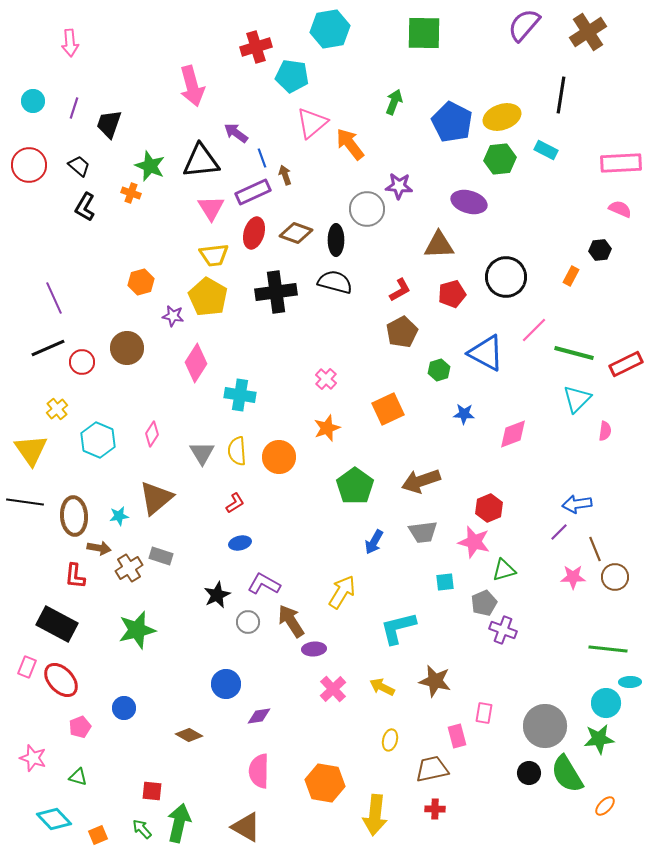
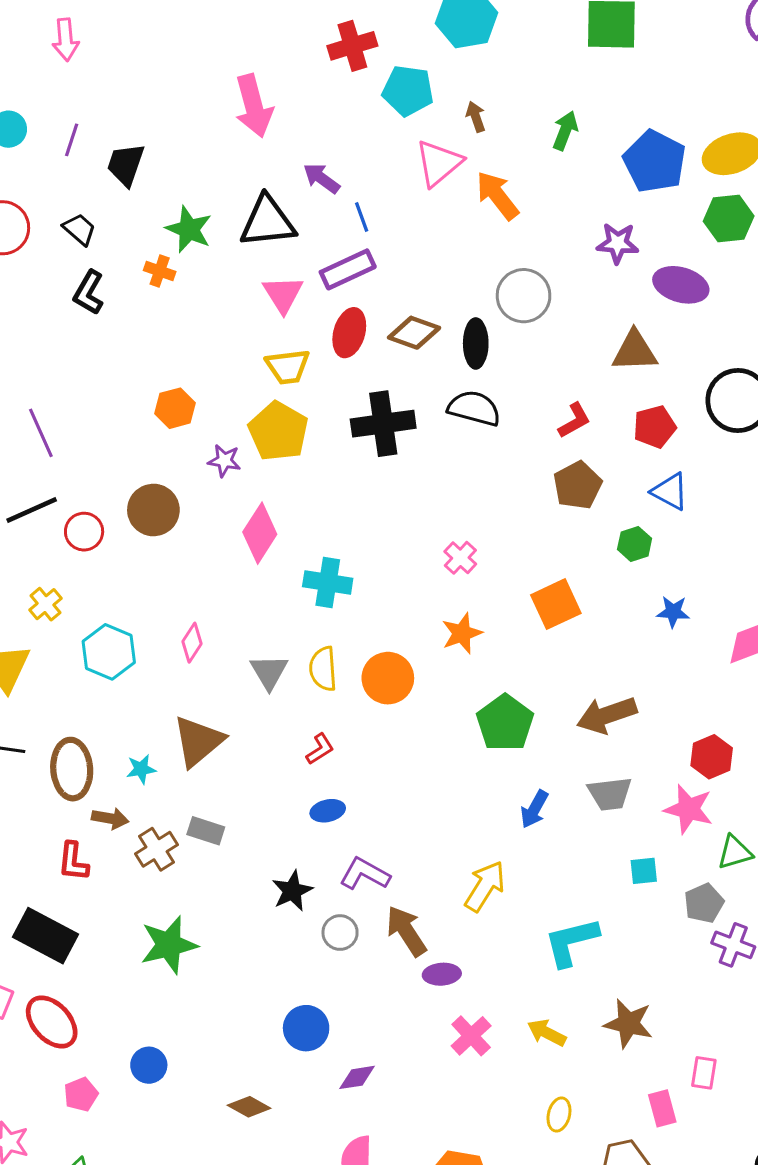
brown arrow: (285, 175) -> (476, 117), moved
purple star: (399, 186) -> (618, 243), moved
blue triangle: (486, 353) -> (670, 491), moved, size x0.7

